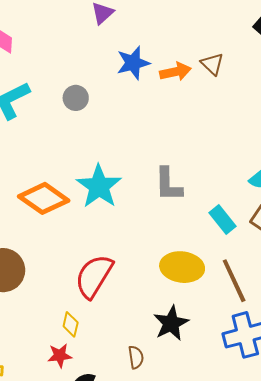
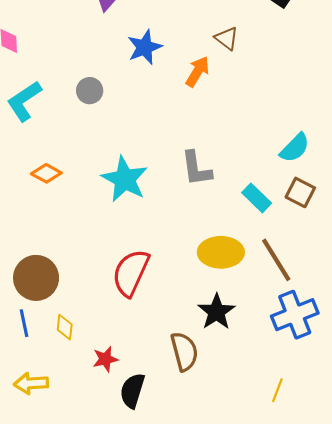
orange arrow: (175, 72) -> (197, 72), moved, turned -40
orange diamond: (44, 198) -> (46, 173), moved, size x0.6
yellow diamond: (71, 324) -> (65, 327), moved
brown semicircle: (136, 357) -> (184, 351), size x1.6

